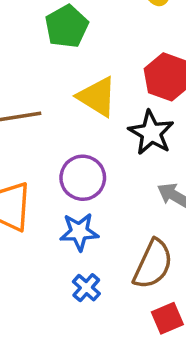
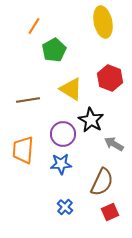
black star: (151, 133) -> (91, 120), moved
blue cross: (86, 288) -> (65, 207), moved

